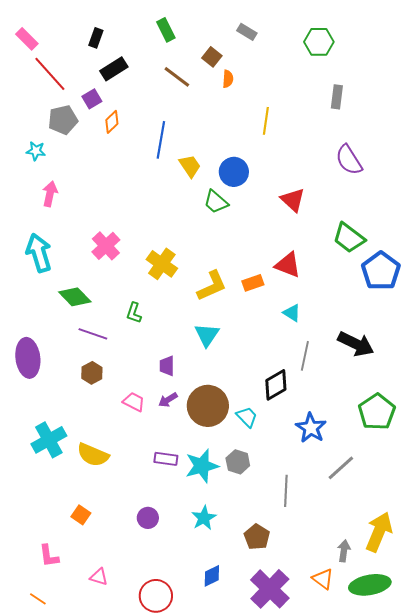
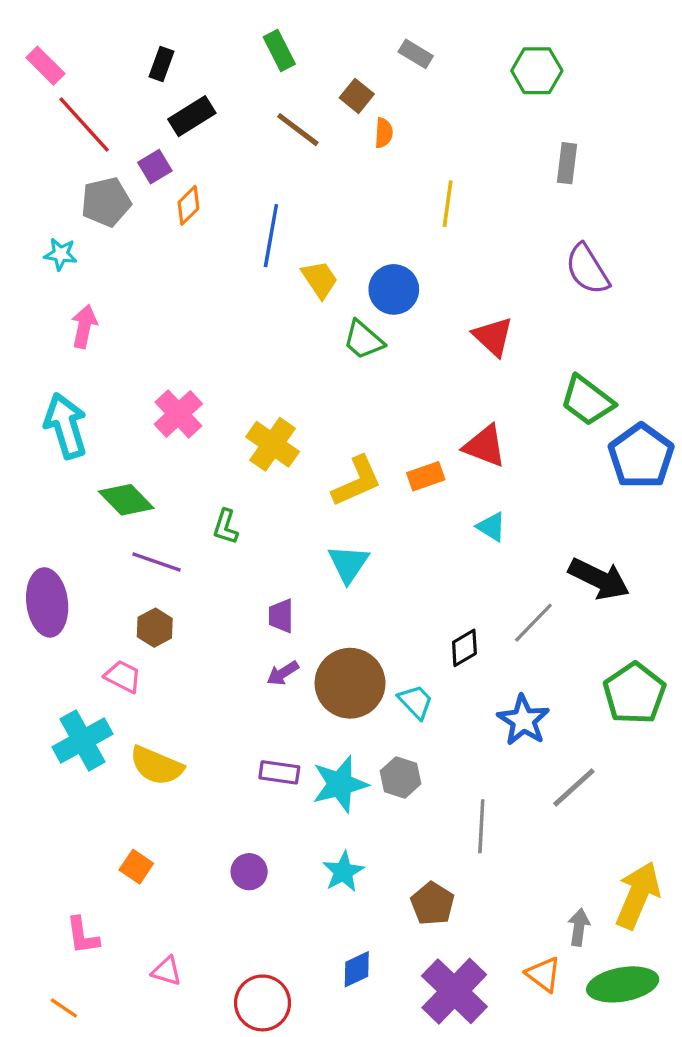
gray line: (305, 356) -> (533, 623), moved, turned 32
black diamond: (276, 385) -> (464, 648), size x0.7
pink trapezoid: (134, 402) -> (123, 676), moved

